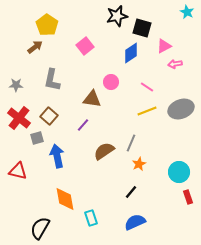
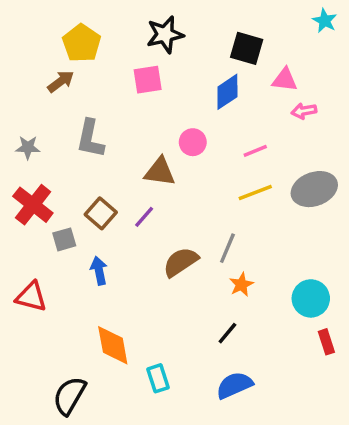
black star: (117, 16) -> (165, 35), moved
pink square: (85, 46) -> (148, 80), turned 30
pink triangle: (164, 46) -> (285, 80), turned 35
pink line: (147, 87) -> (255, 151), turned -56
brown square: (49, 116) -> (101, 213), moved
blue arrow: (57, 156) -> (99, 271), size x0.7

